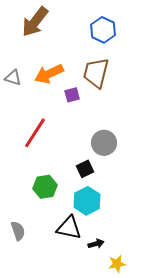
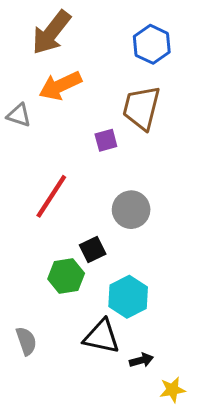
orange arrow: (49, 74) -> (60, 86), moved
gray circle: (104, 143) -> (131, 210), moved
black square: (85, 169) -> (93, 249), moved

